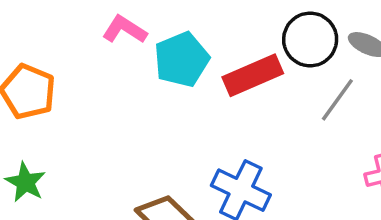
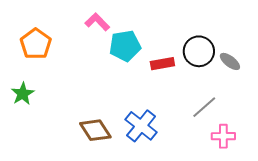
red rectangle: (253, 75) -> (162, 64), size x0.7
gray line: (337, 100) -> (204, 107), moved

